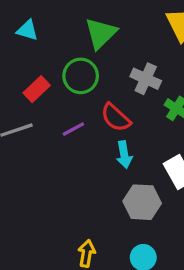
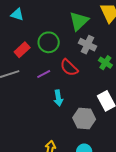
green triangle: (101, 33) -> (79, 21), moved
cyan arrow: (124, 155) -> (58, 98), moved

